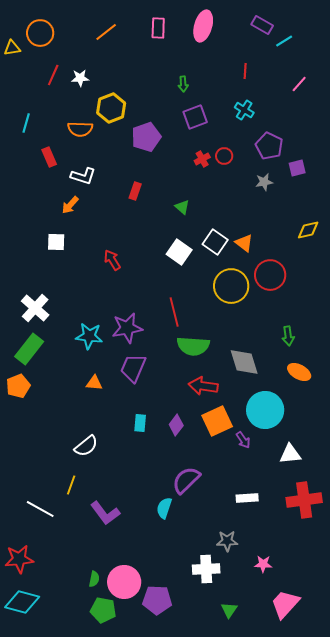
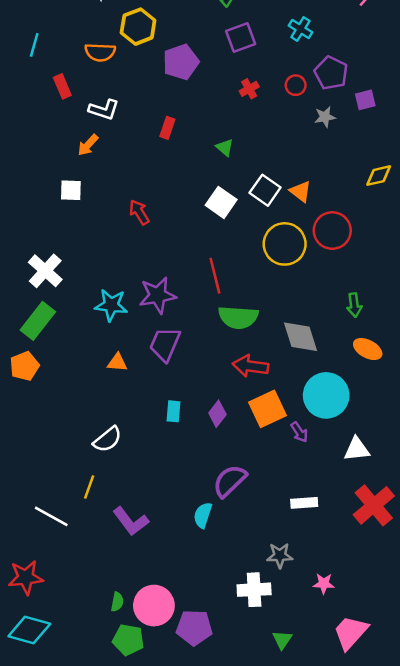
red circle: (224, 156) -> (296, 85), moved
red cross: (304, 500) -> (374, 505), turned -32

